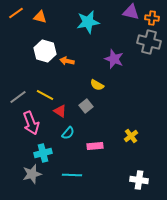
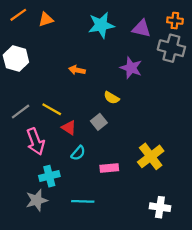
purple triangle: (131, 12) -> (141, 29), moved
orange triangle: (40, 17) -> (46, 19), turned -32
white hexagon: (45, 51) -> (16, 59), moved
yellow cross: (131, 136) -> (151, 156), size x1.6

